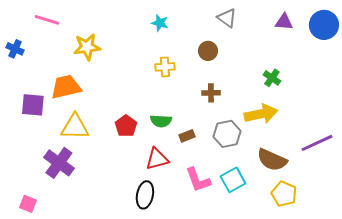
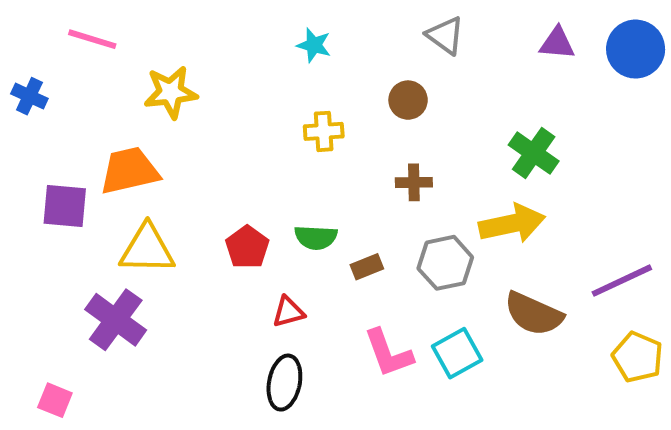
green cross: (272, 78) -> (534, 153), size x1.4
red triangle: (157, 159) -> (288, 312), moved, size x0.7
yellow pentagon: (284, 194) -> (638, 357), moved

